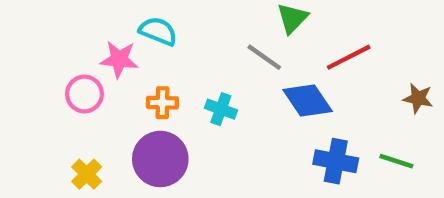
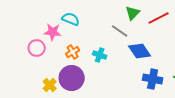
red line: (349, 57) -> (159, 18), moved
orange cross: (162, 103) -> (73, 52), turned -32
yellow cross: (87, 174) -> (50, 85), moved

